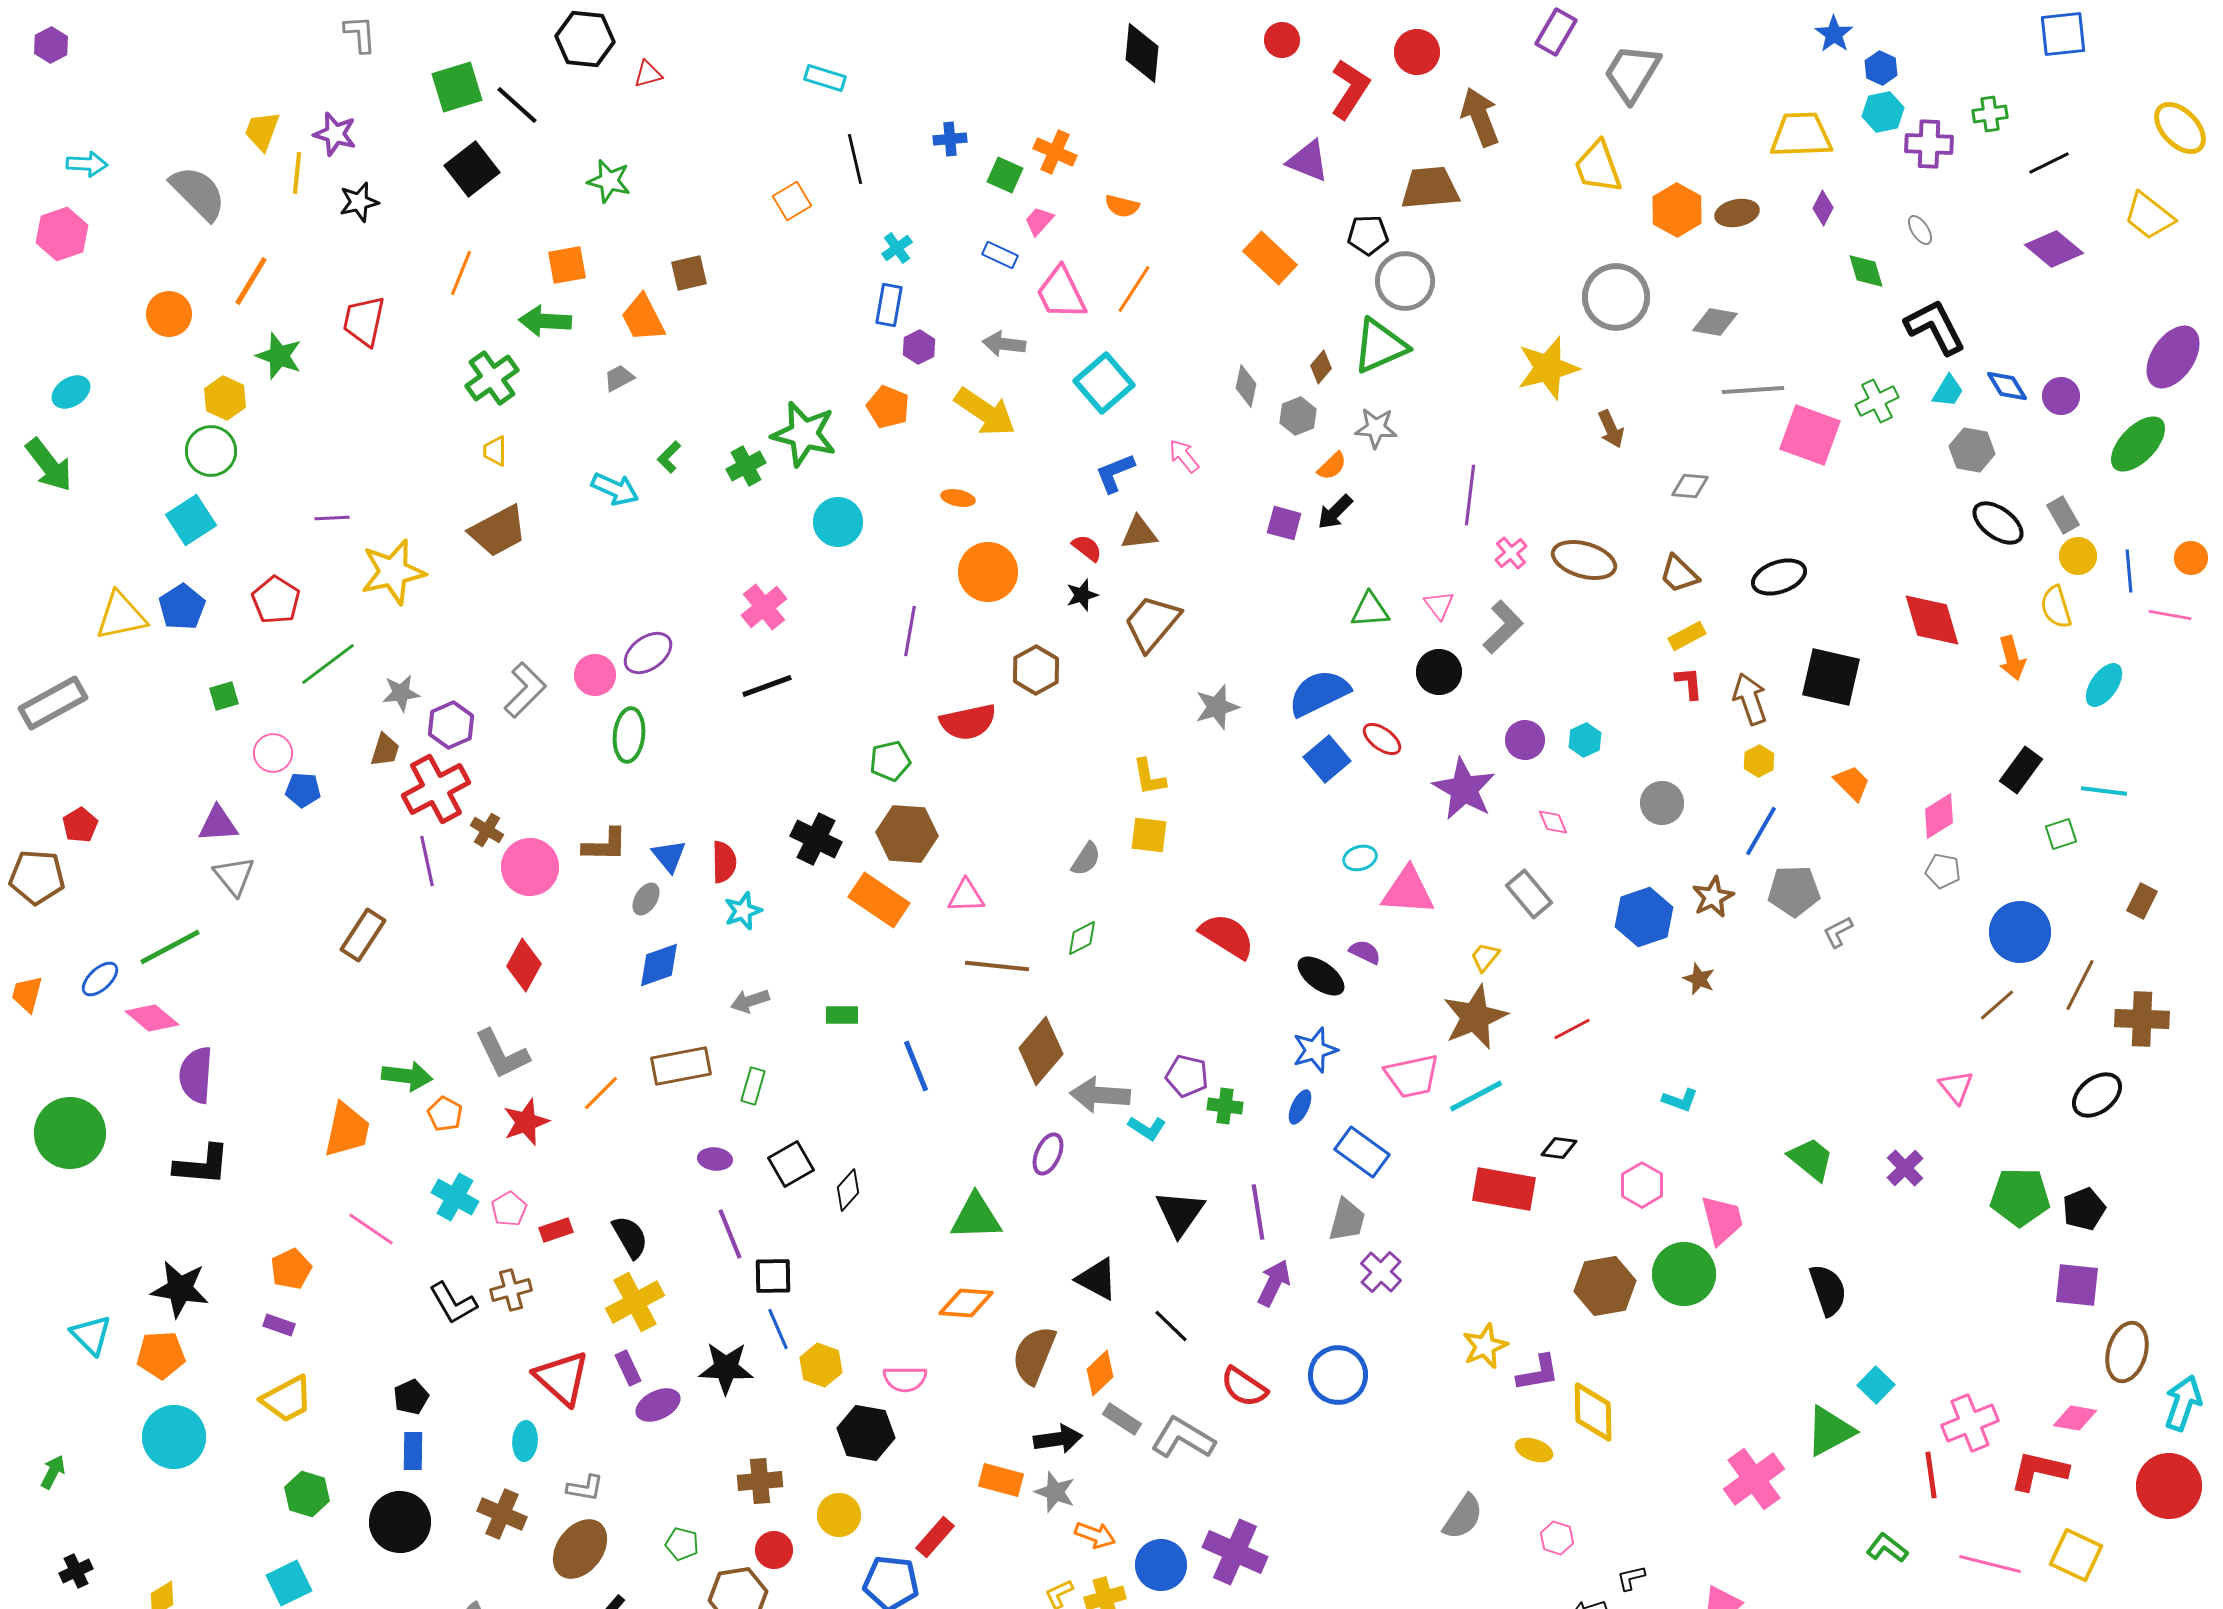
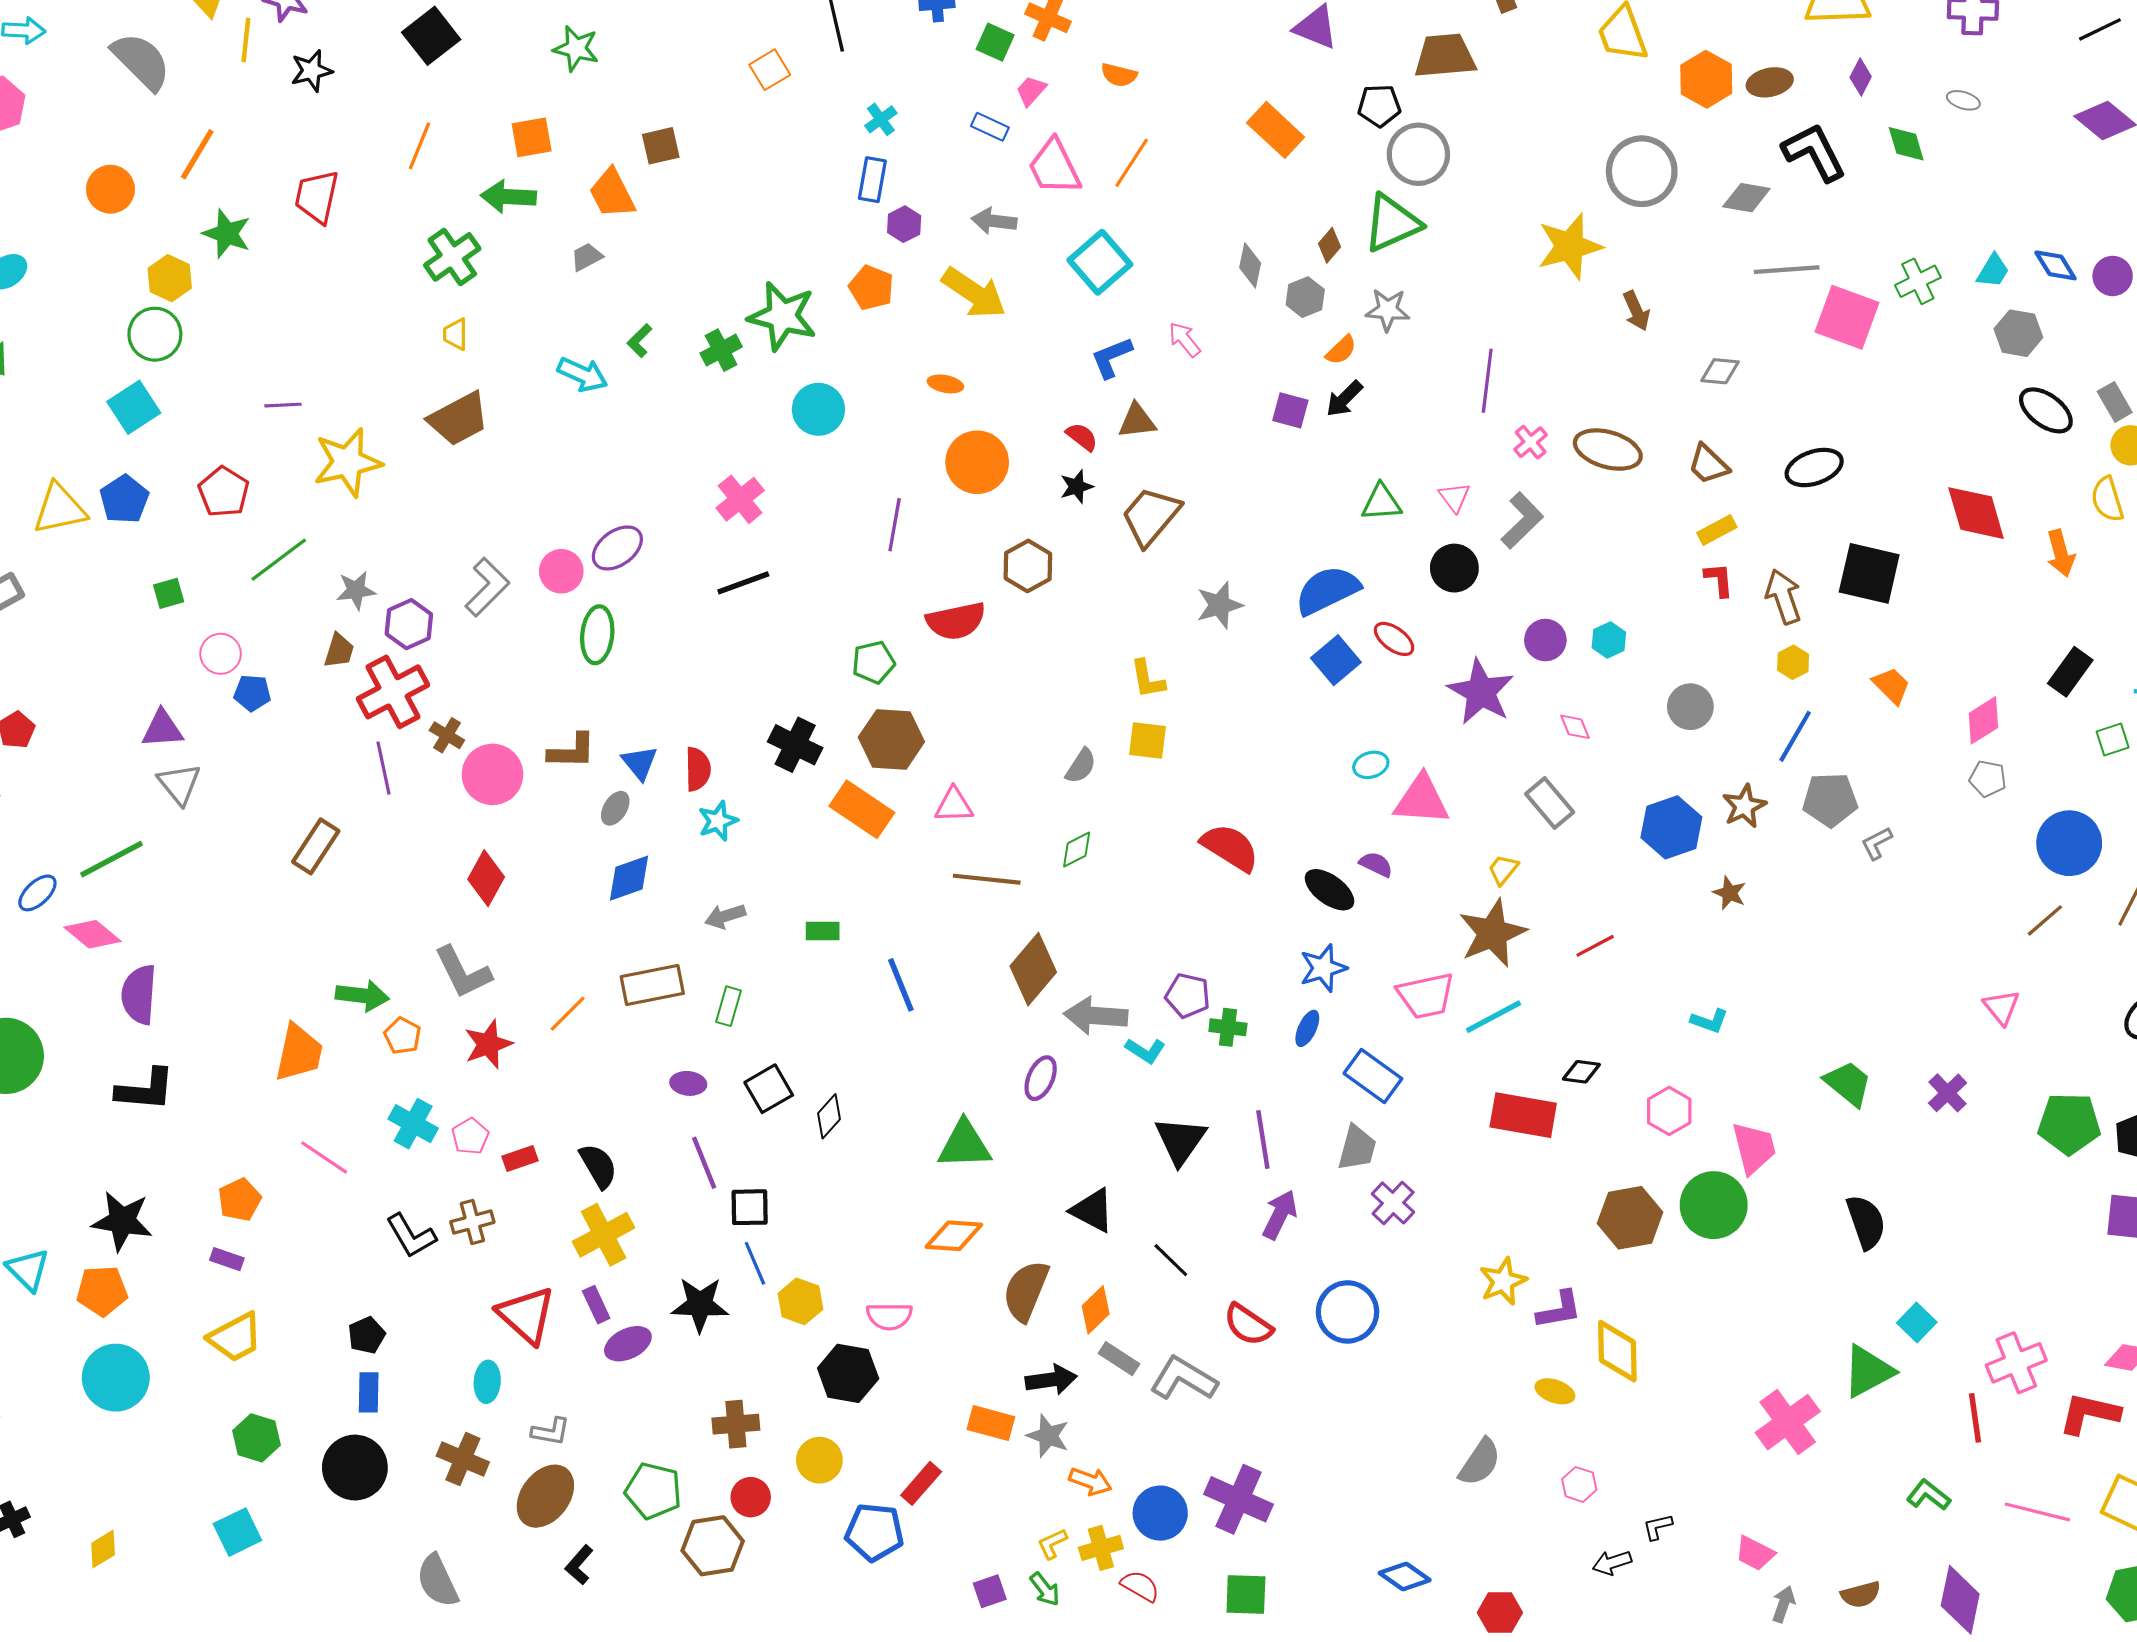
gray ellipse: (1920, 230) -> (1963, 100), turned -40
black L-shape: (1935, 327) -> (1814, 152), moved
green pentagon: (682, 1544) -> (653, 1491), size x1.6

